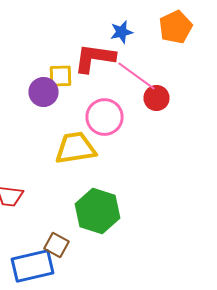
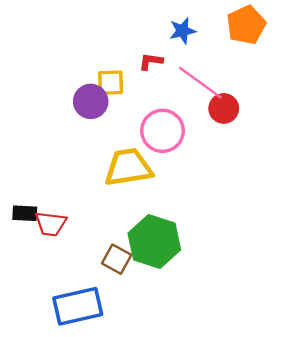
red L-shape: (94, 58) -> (151, 61), size x0.5
brown square: (56, 245) -> (117, 259), moved

